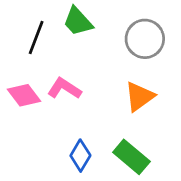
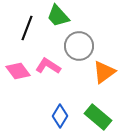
gray circle: (145, 39) -> (79, 46), moved

